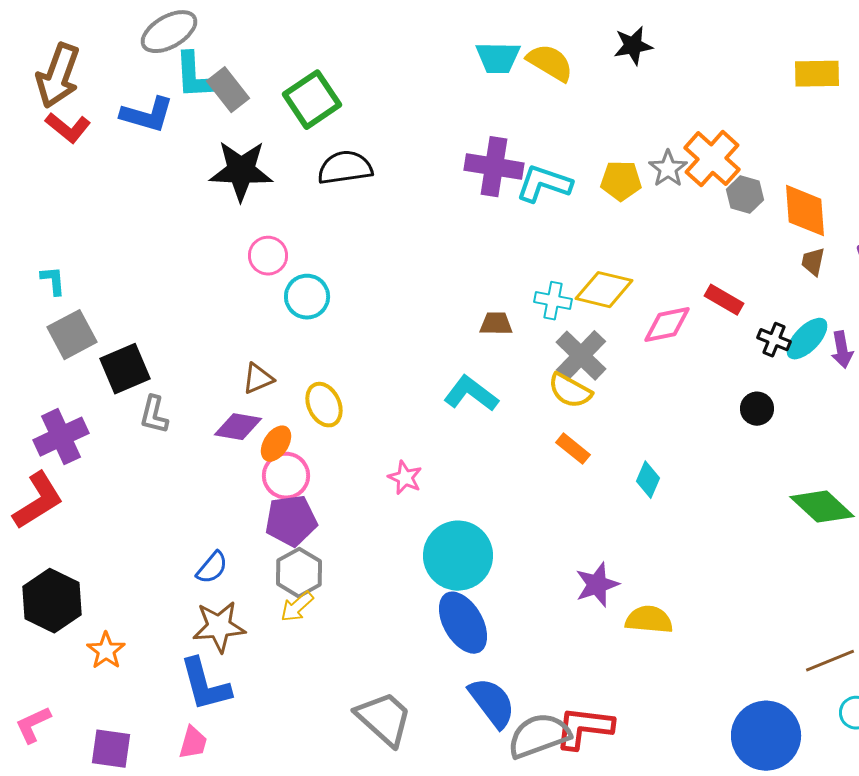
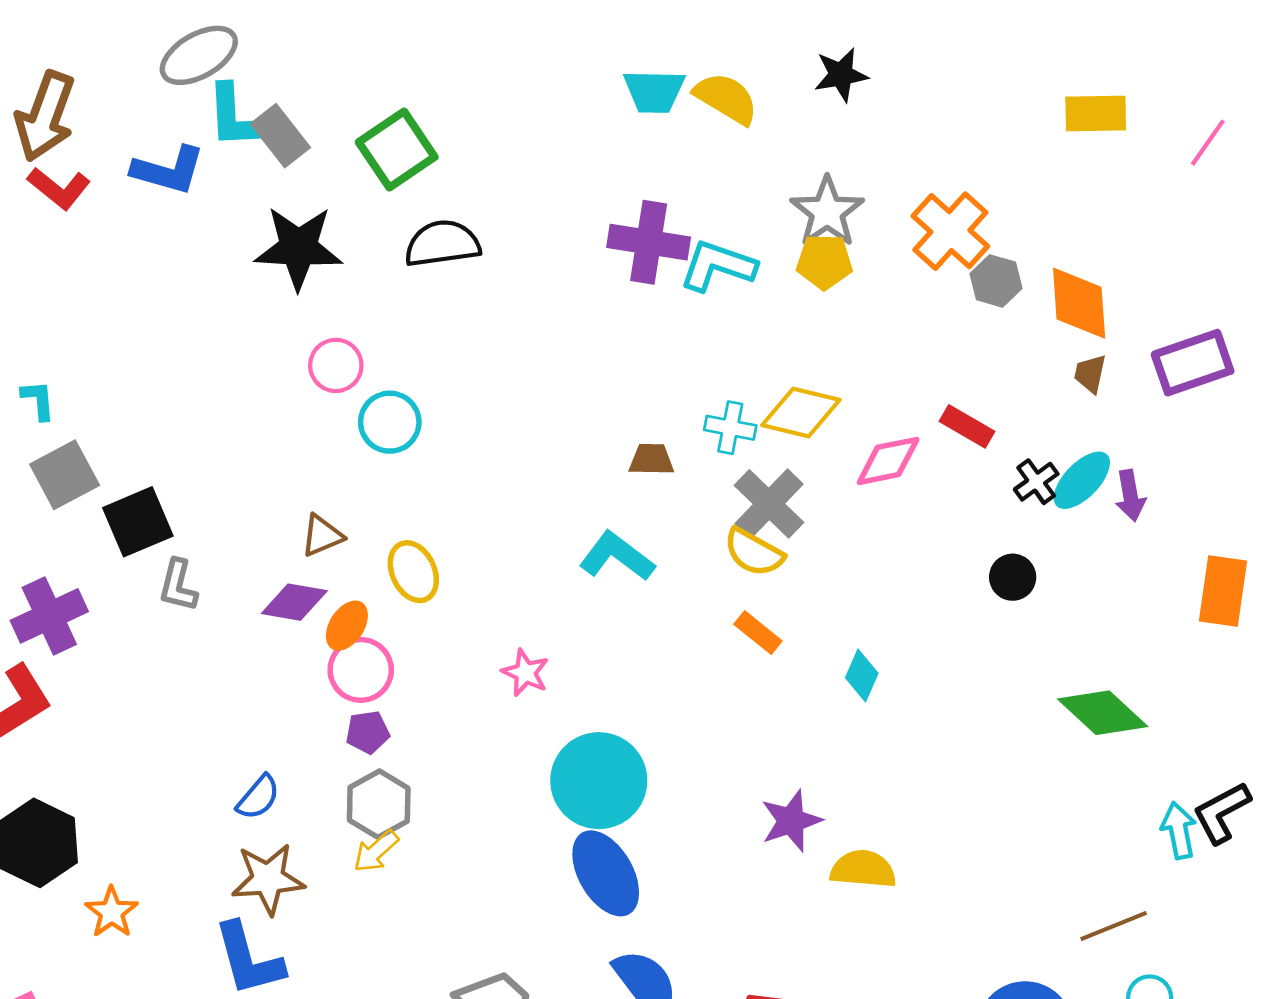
gray star: (668, 169) -> (827, 212), moved, size x1.4
black cross: (774, 340) -> (1036, 482), turned 32
purple pentagon: (291, 521) -> (368, 732), size x0.6

